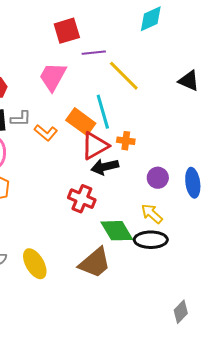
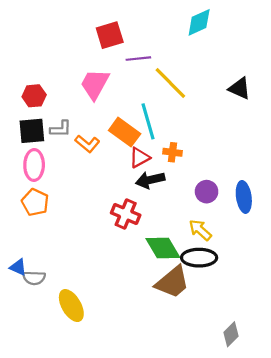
red triangle: (95, 146) -> (139, 158), size x0.7
brown trapezoid: (95, 263) -> (172, 282), moved
yellow ellipse: (35, 264) -> (71, 306), moved

